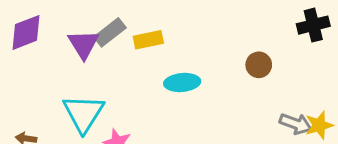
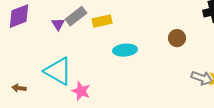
purple triangle: (83, 44) -> (58, 24), size x0.6
cyan triangle: (83, 113) -> (58, 71), turned -32

